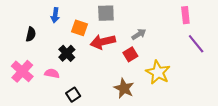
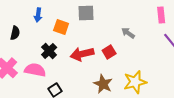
gray arrow: (139, 34) -> (128, 33), moved, turned -112
red arrow: (103, 42) -> (82, 54), moved
yellow star: (158, 72) -> (135, 82), moved, turned 30
pink semicircle: (52, 73) -> (35, 70), size x1.5

